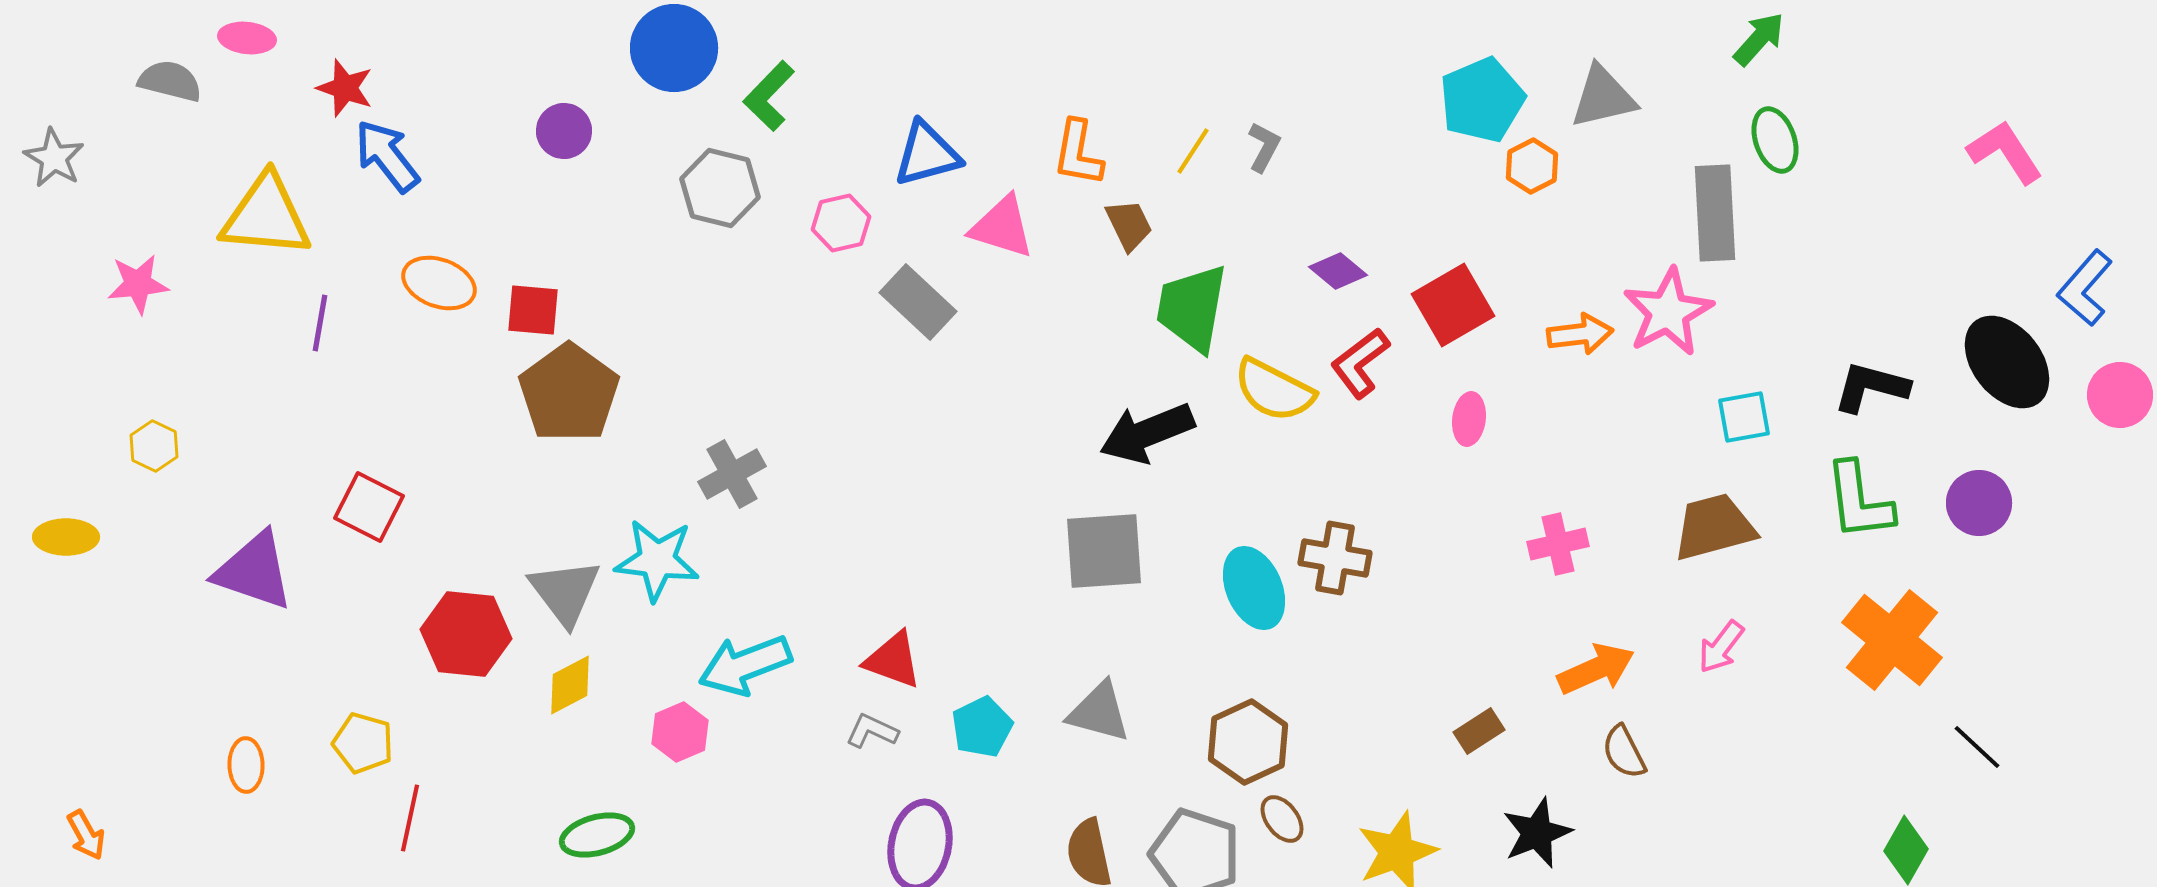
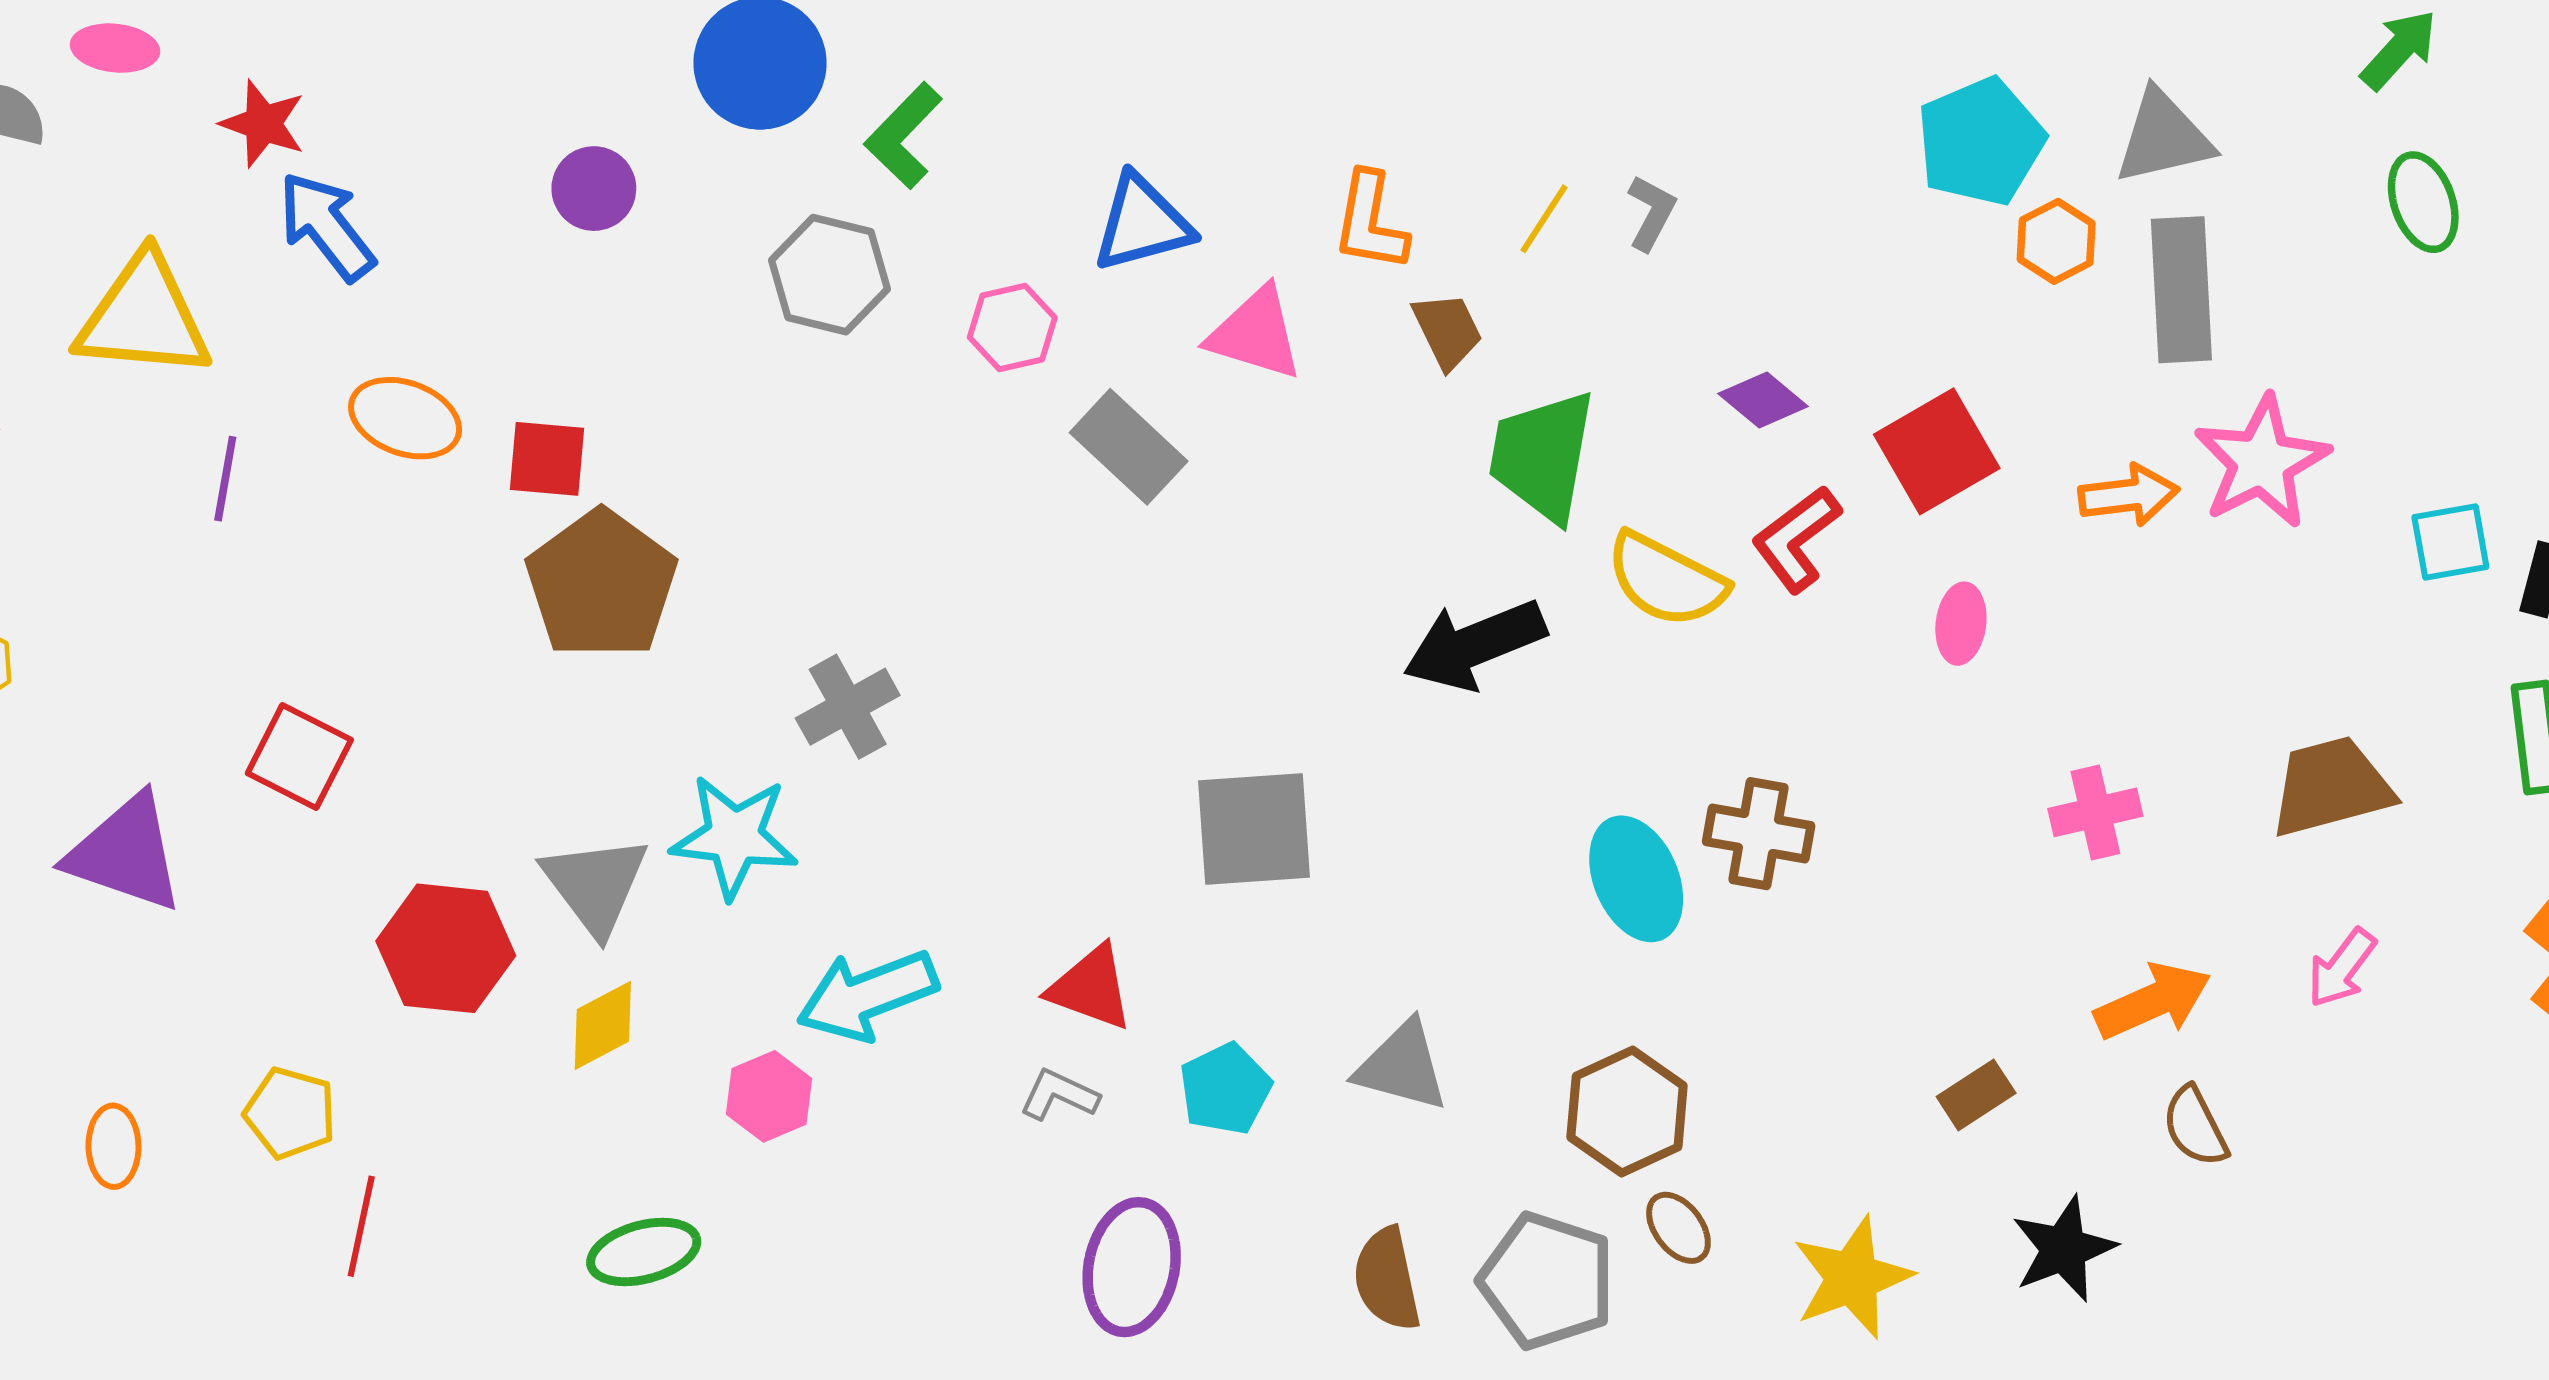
gray rectangle: (1715, 213) -> (2181, 290), moved
cyan square: (1744, 417) -> (2450, 542), moved
gray square: (1104, 551) -> (1254, 829), moved

